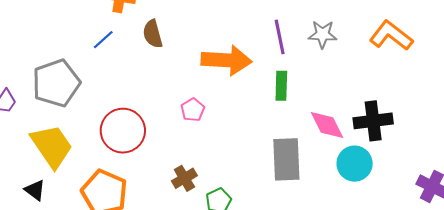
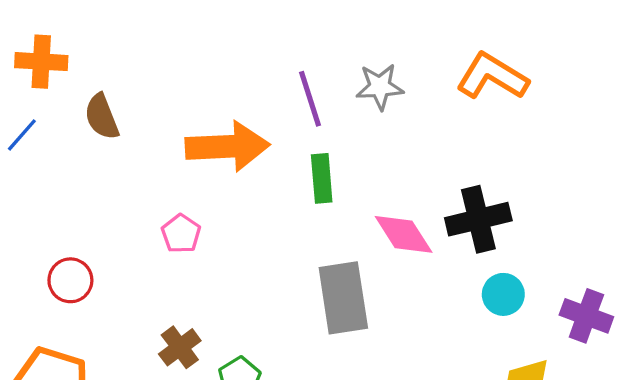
red circle: (123, 131) -> (70, 280), size x0.6
cyan circle: (355, 164) -> (503, 294), moved, size x0.7

